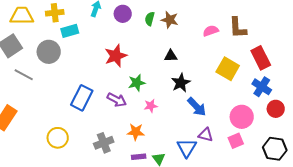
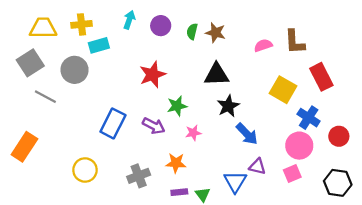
black triangle: (171, 56) -> (217, 75), size x1.6
blue cross: (262, 87) -> (309, 118), moved

